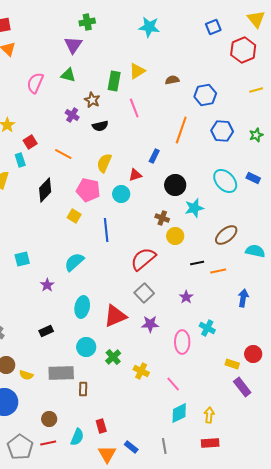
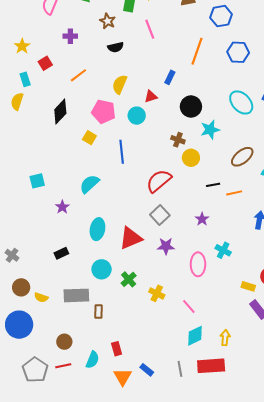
purple cross: (72, 115) -> (70, 36), moved, turned -32
orange line: (63, 154) -> (78, 75), turned -66
cyan rectangle: (20, 160) -> (25, 79), moved
red rectangle: (210, 443) -> (211, 366), moved, size x1.5

